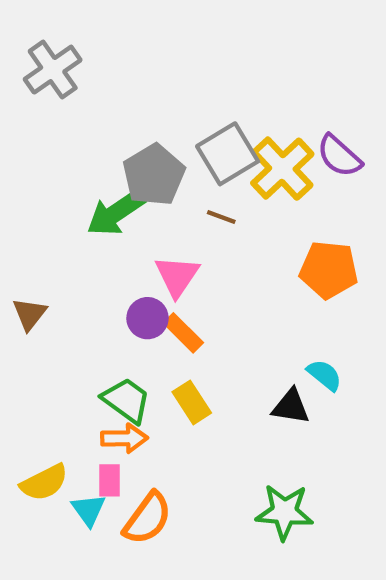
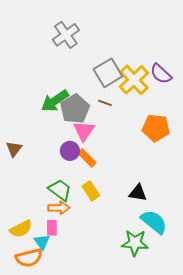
gray cross: (53, 70) -> (66, 35), moved
gray pentagon: (154, 175) -> (75, 109), moved
cyan semicircle: (324, 375) -> (154, 222), moved, size x1.6
orange semicircle: (147, 518) -> (29, 258), moved, turned 40

